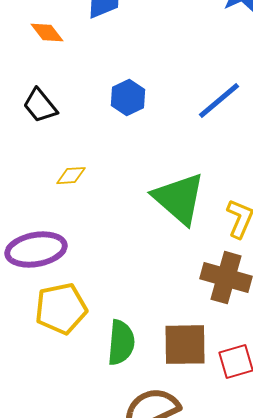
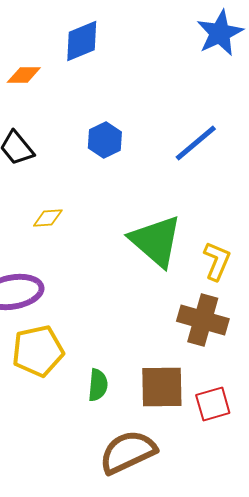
orange diamond: (47, 33) -> (24, 75), turned -52
green semicircle: (121, 343) -> (98, 385), size x0.7

